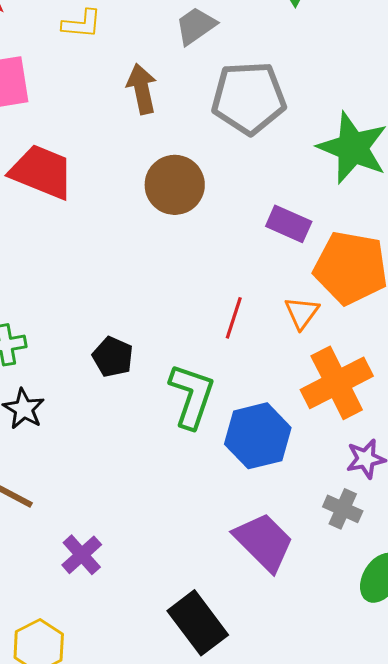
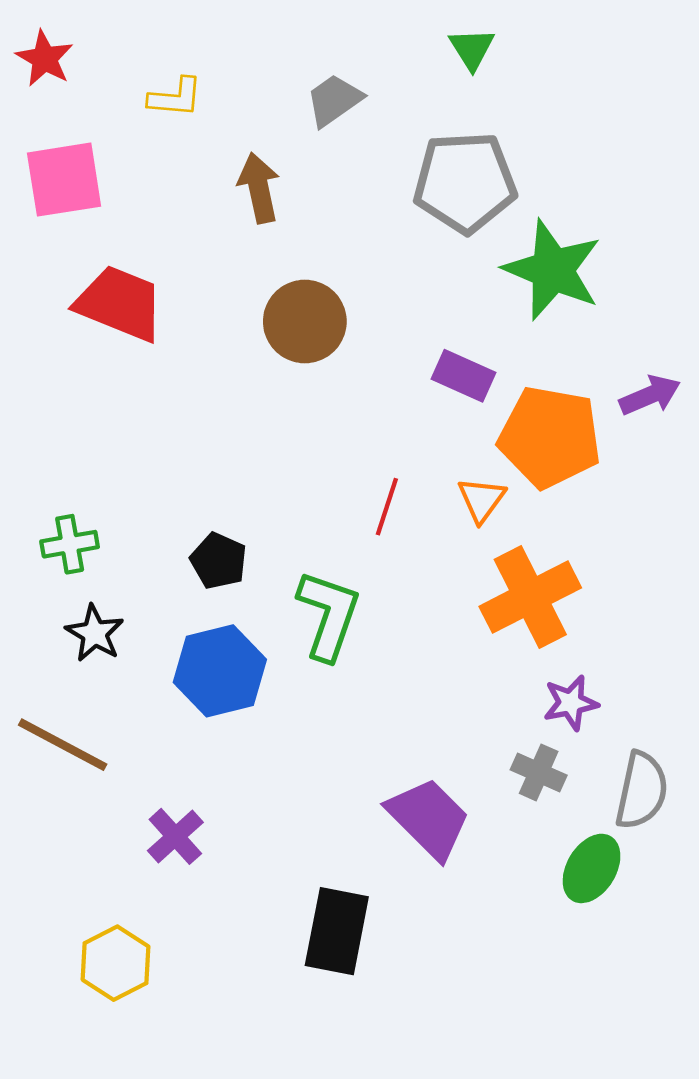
gray pentagon: (249, 98) -> (465, 182), moved
blue hexagon: (258, 436) -> (220, 671), moved
black rectangle: (198, 623) -> (337, 931), turned 48

